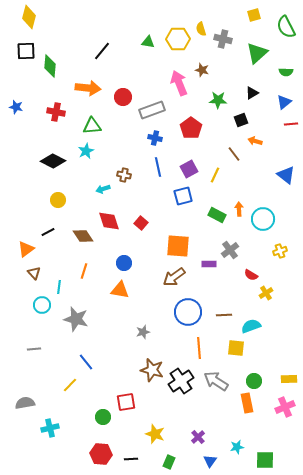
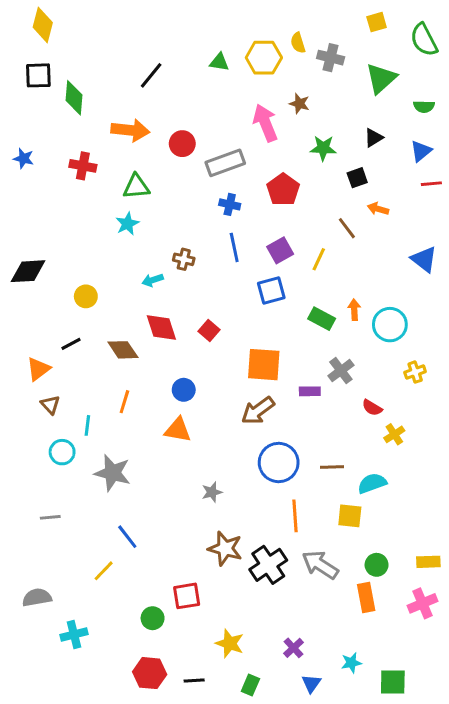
black diamond: (53, 161) -> (28, 271), moved, turned -30

